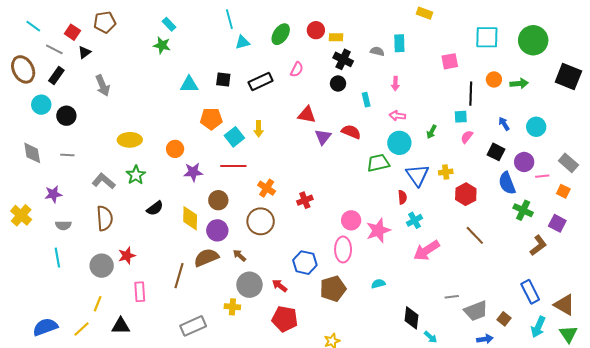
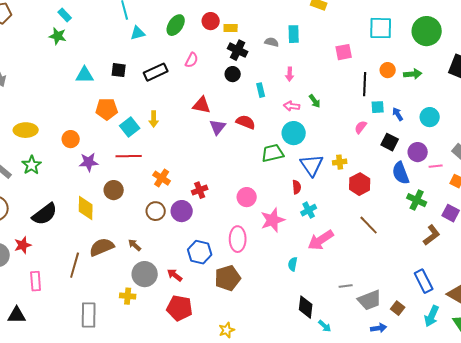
cyan square: (461, 117) -> (378, 107), moved
green arrow: (432, 132) -> (315, 101), moved, turned -64
black semicircle: (155, 208) -> (45, 214), moved, size x1.5
pink circle: (351, 220) -> (247, 197), moved
brown circle: (261, 221) -> (156, 211), size x0.7
purple circle: (217, 230) -> (182, 211), moved
cyan semicircle: (378, 284) -> (293, 264), moved, turned -64
gray rectangle: (193, 326) -> (89, 315), turned -65

